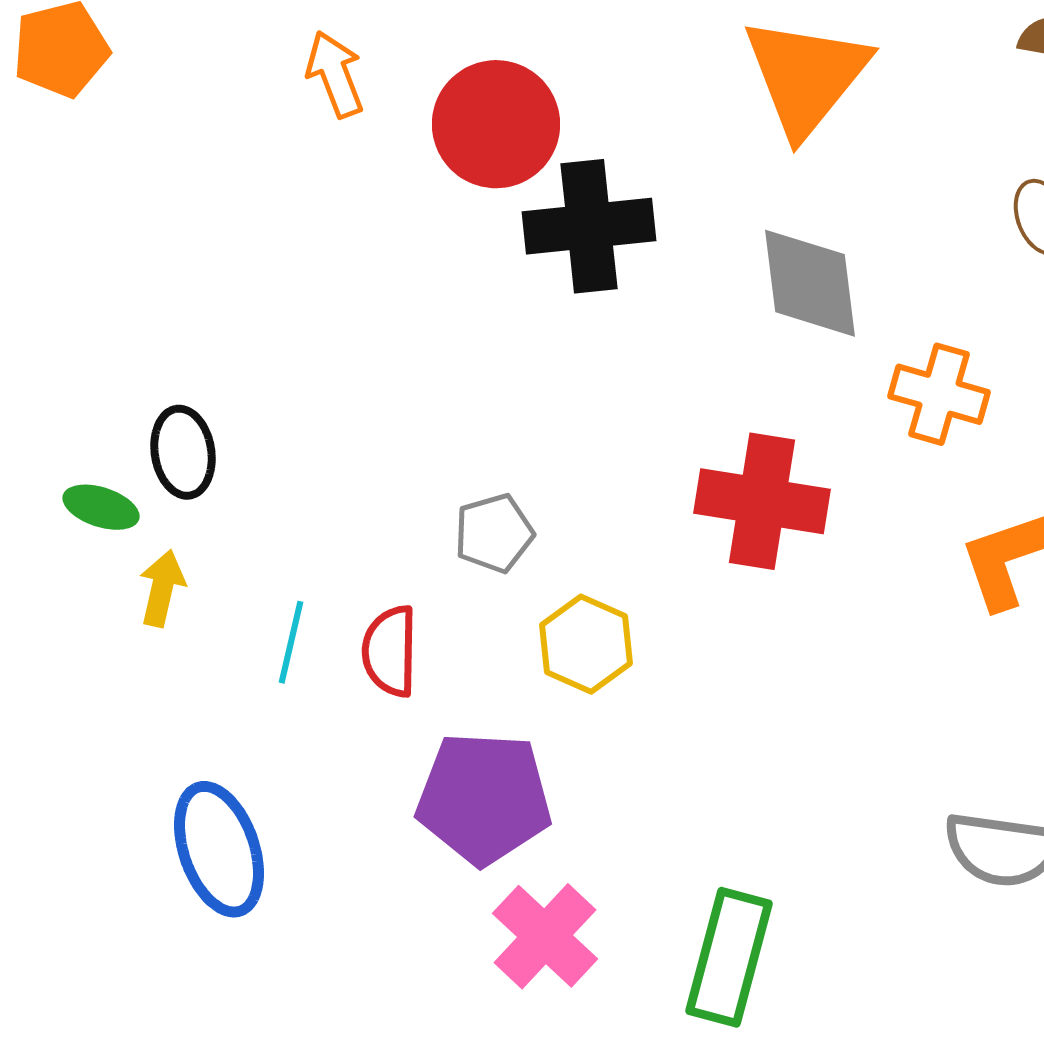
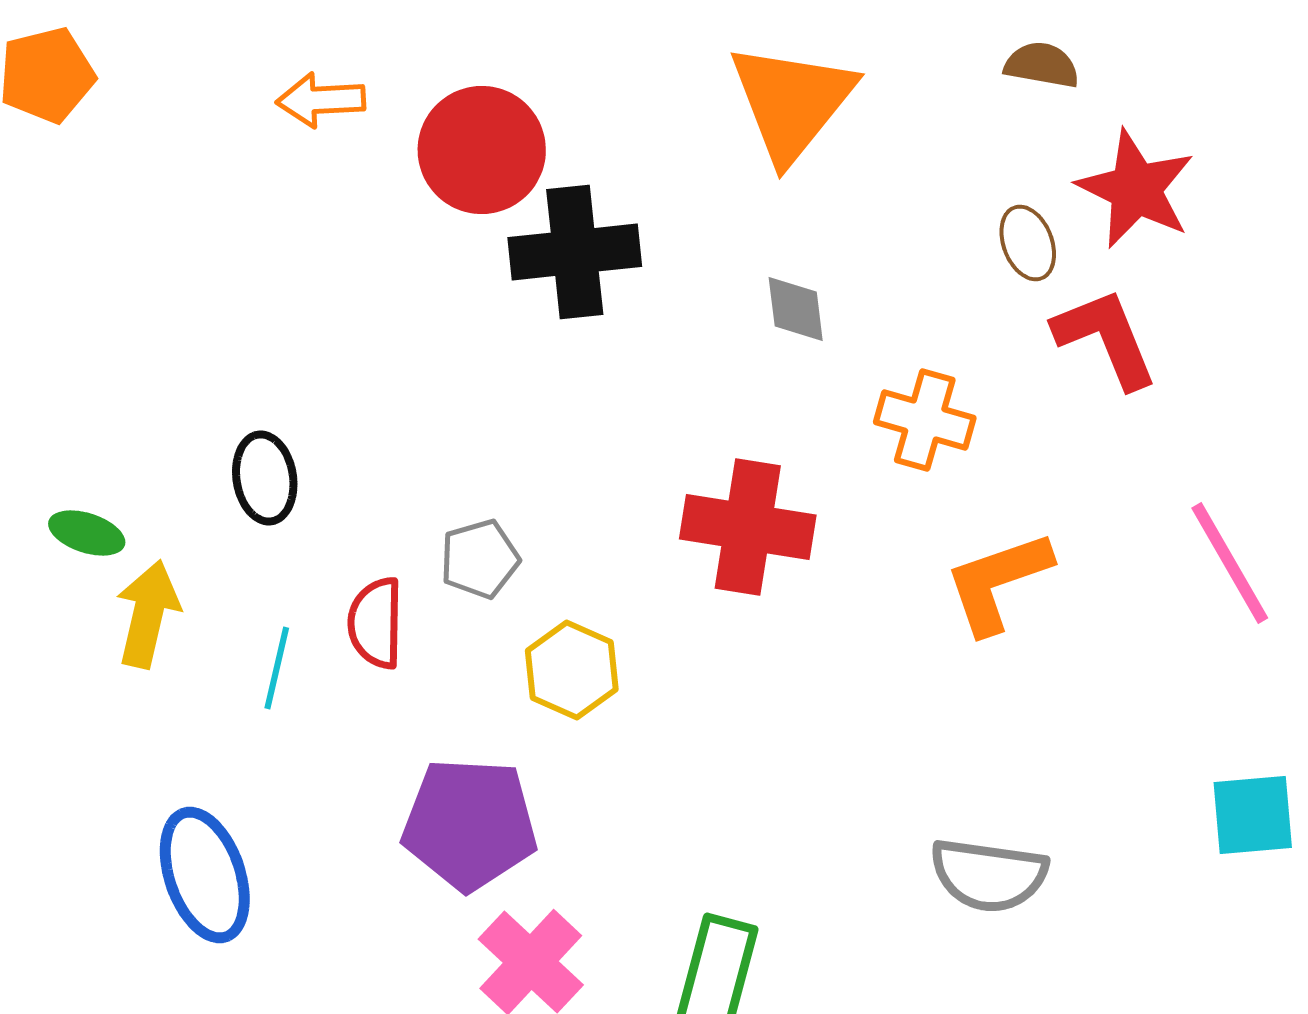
orange arrow: (335, 74) -> (321, 100), turned -72
gray diamond: (810, 283) -> (796, 309), size x0.6
black ellipse: (183, 452) -> (265, 478), moved
yellow arrow: (162, 588) -> (148, 614), size x1.4
red semicircle: (390, 651) -> (376, 623), moved

